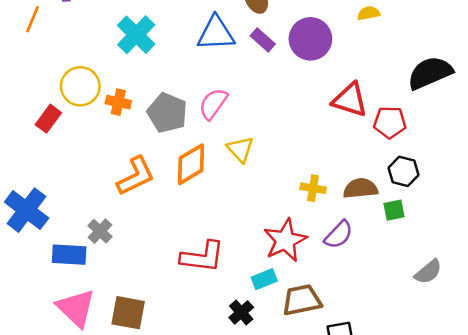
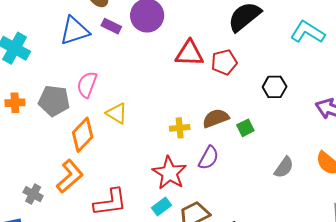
black hexagon: (404, 171) -> (275, 87), moved
orange L-shape: (136, 176) -> (70, 176), moved
gray cross: (100, 231) -> (33, 194), moved

